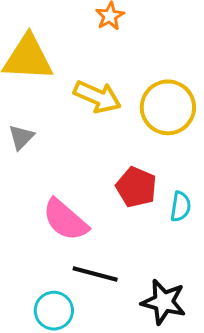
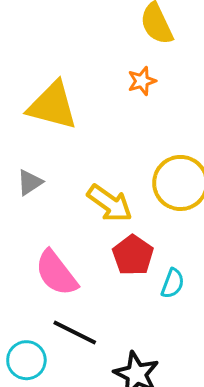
yellow arrow: (97, 97) -> (110, 203), moved

